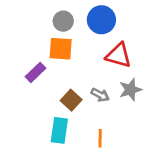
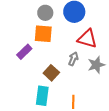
gray arrow: (100, 95) -> (73, 59), moved, turned -96

